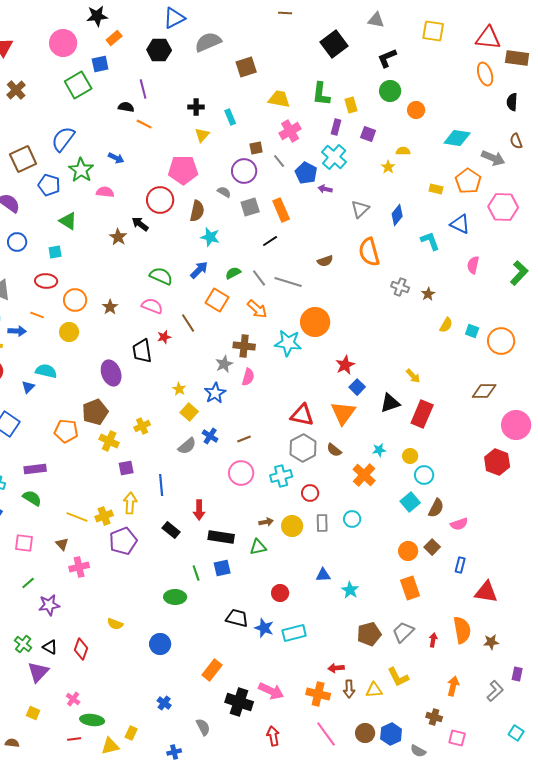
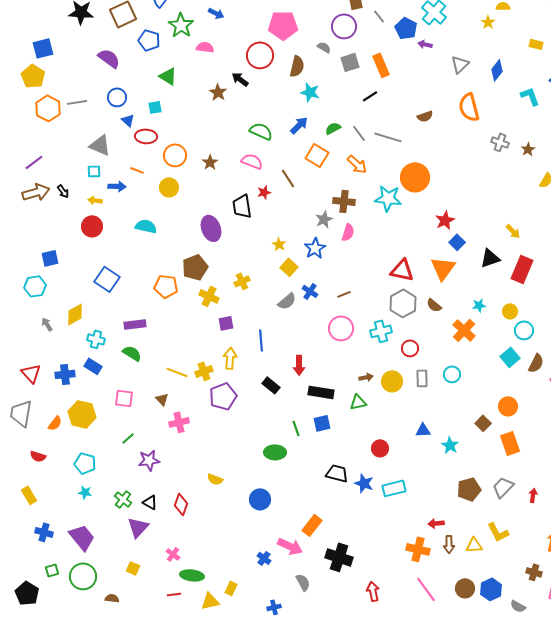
blue triangle: (28, 387) -> (128, 120), moved, turned -32
brown square: (432, 547) -> (483, 423), moved
pink arrow: (271, 691) -> (290, 546), moved

